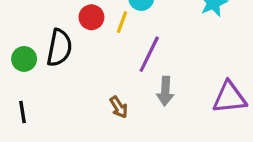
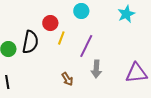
yellow line: (122, 22) -> (61, 38), moved

